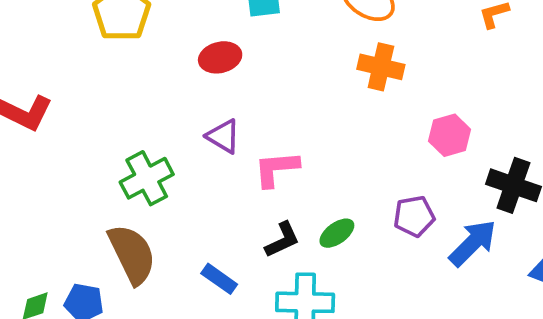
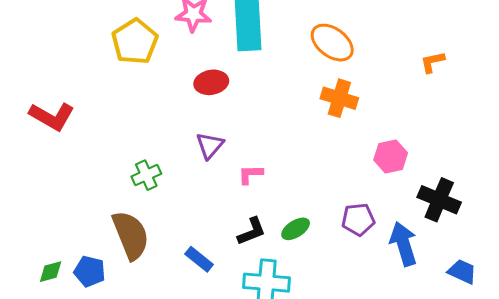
purple triangle: (223, 136) -> (210, 146), turned 36
pink L-shape: (276, 169) -> (250, 174), size x0.7
green cross: (147, 178) -> (146, 175), size x0.7
blue arrow: (473, 243) -> (404, 244), turned -66

